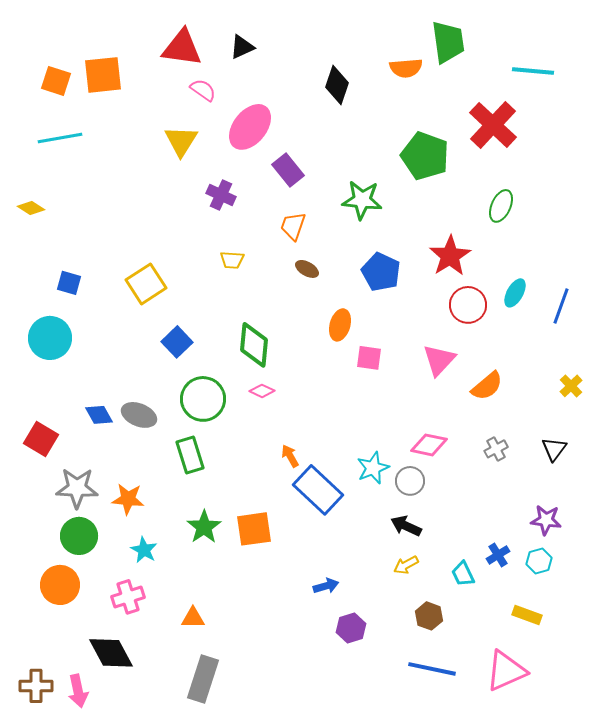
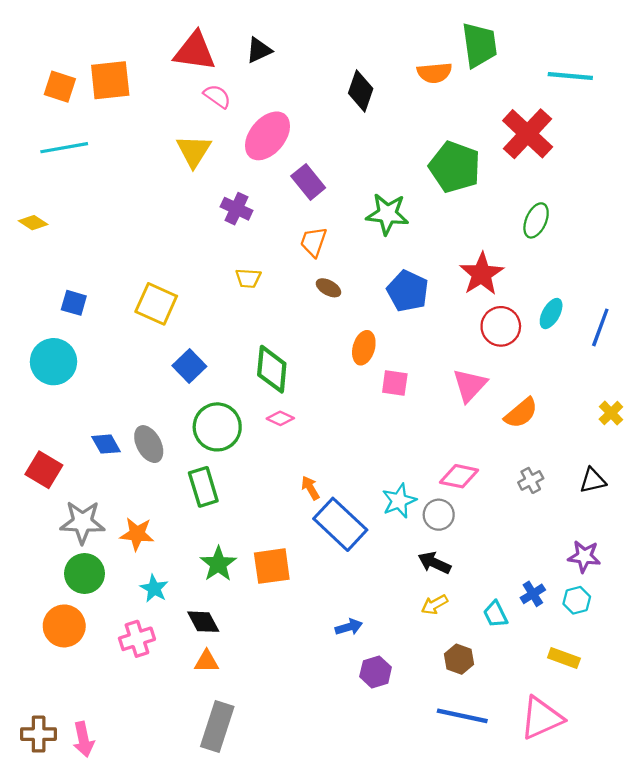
yellow square: (146, 284) -> (156, 304), turned -33
gray ellipse: (139, 415) -> (149, 444), turned 40
black triangle: (554, 449) -> (593, 480), turned 40
black diamond: (111, 653) -> (203, 622), moved, size x0.7

